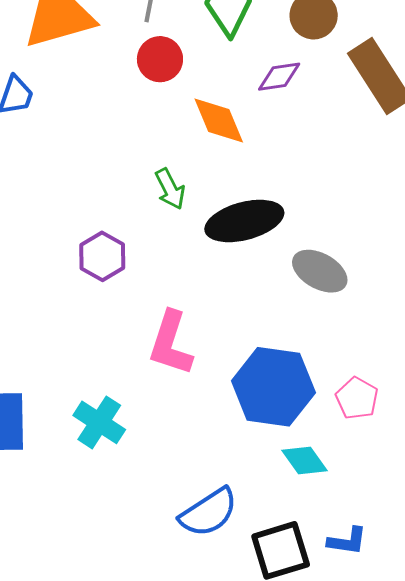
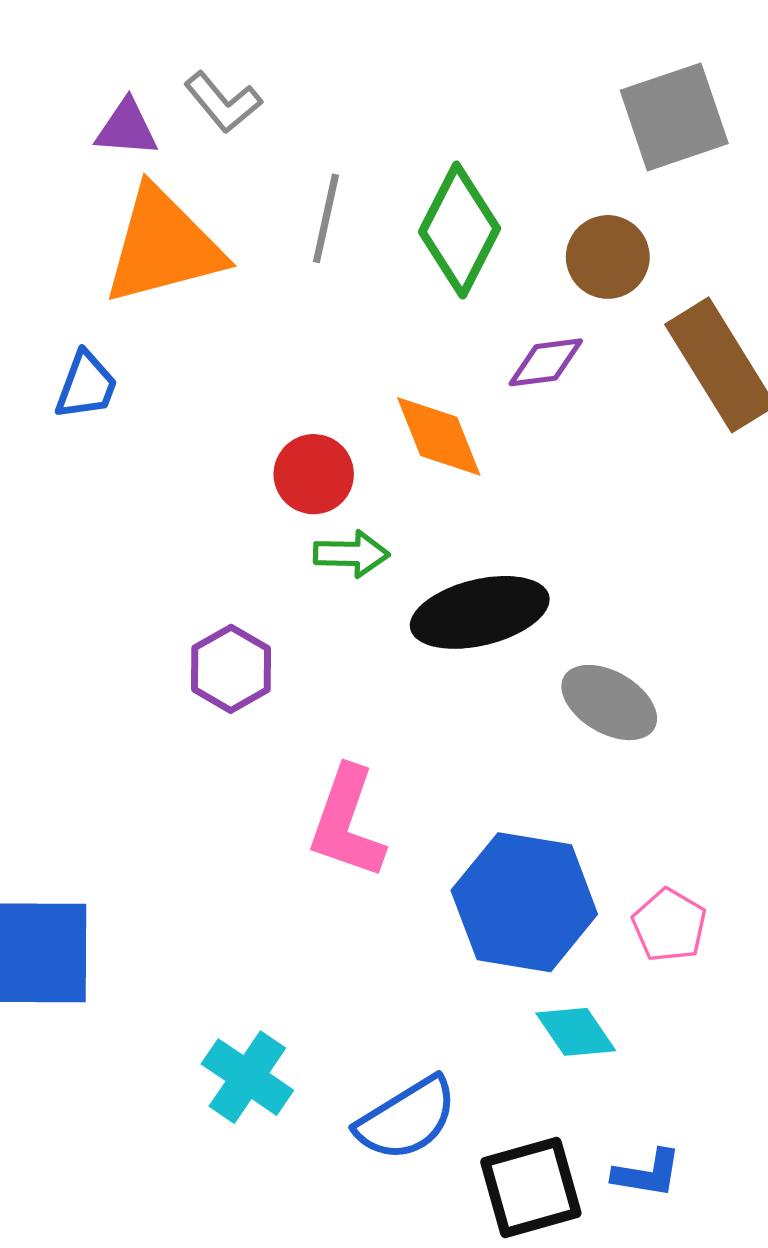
red circle: (160, 59) -> (314, 474), moved
green arrow: (170, 189) -> (351, 554), turned -63
cyan cross: (99, 422) -> (247, 1077), moved

